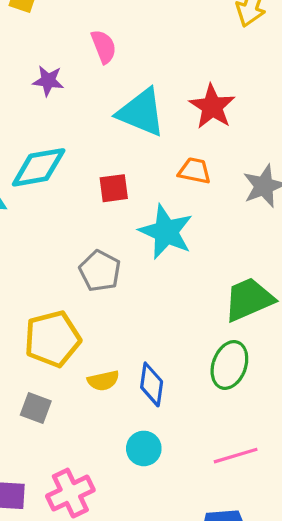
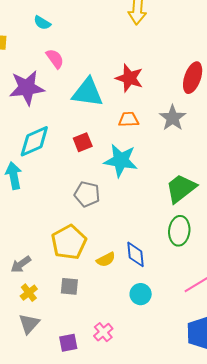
purple star: (48, 81) -> (27, 88), size x1.8
pink cross: (70, 493) -> (103, 332), size x0.7

